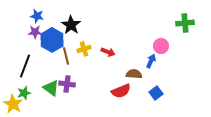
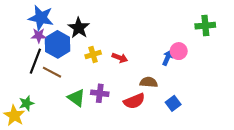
blue star: (37, 16) -> (41, 18), size x1.6
brown line: (66, 56) -> (52, 72), moved, turned -48
blue arrow: (151, 61) -> (168, 58), moved
black line: (25, 66) -> (35, 61), moved
purple cross: (67, 84) -> (100, 93), moved
green triangle: (51, 88) -> (76, 98), moved

